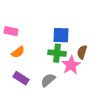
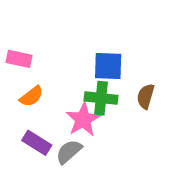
pink star: (71, 65) -> (83, 120), moved
gray semicircle: (48, 80) -> (69, 152), moved

